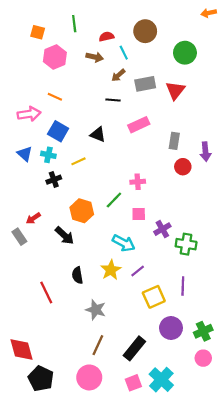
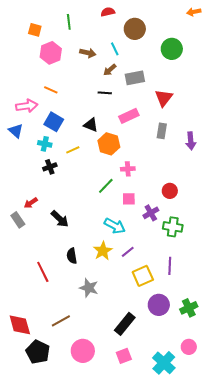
red semicircle: (106, 37) -> (108, 12), moved
red triangle: (175, 90) -> (164, 98), moved
blue triangle: (25, 154) -> (16, 131), moved
red circle: (183, 167) -> (170, 191), moved
orange hexagon: (82, 211) -> (109, 144), moved
brown line: (98, 345) -> (61, 321), moved, turned 36
pink circle: (203, 358) -> (189, 347), moved
cyan cross: (161, 380) -> (164, 363), moved

